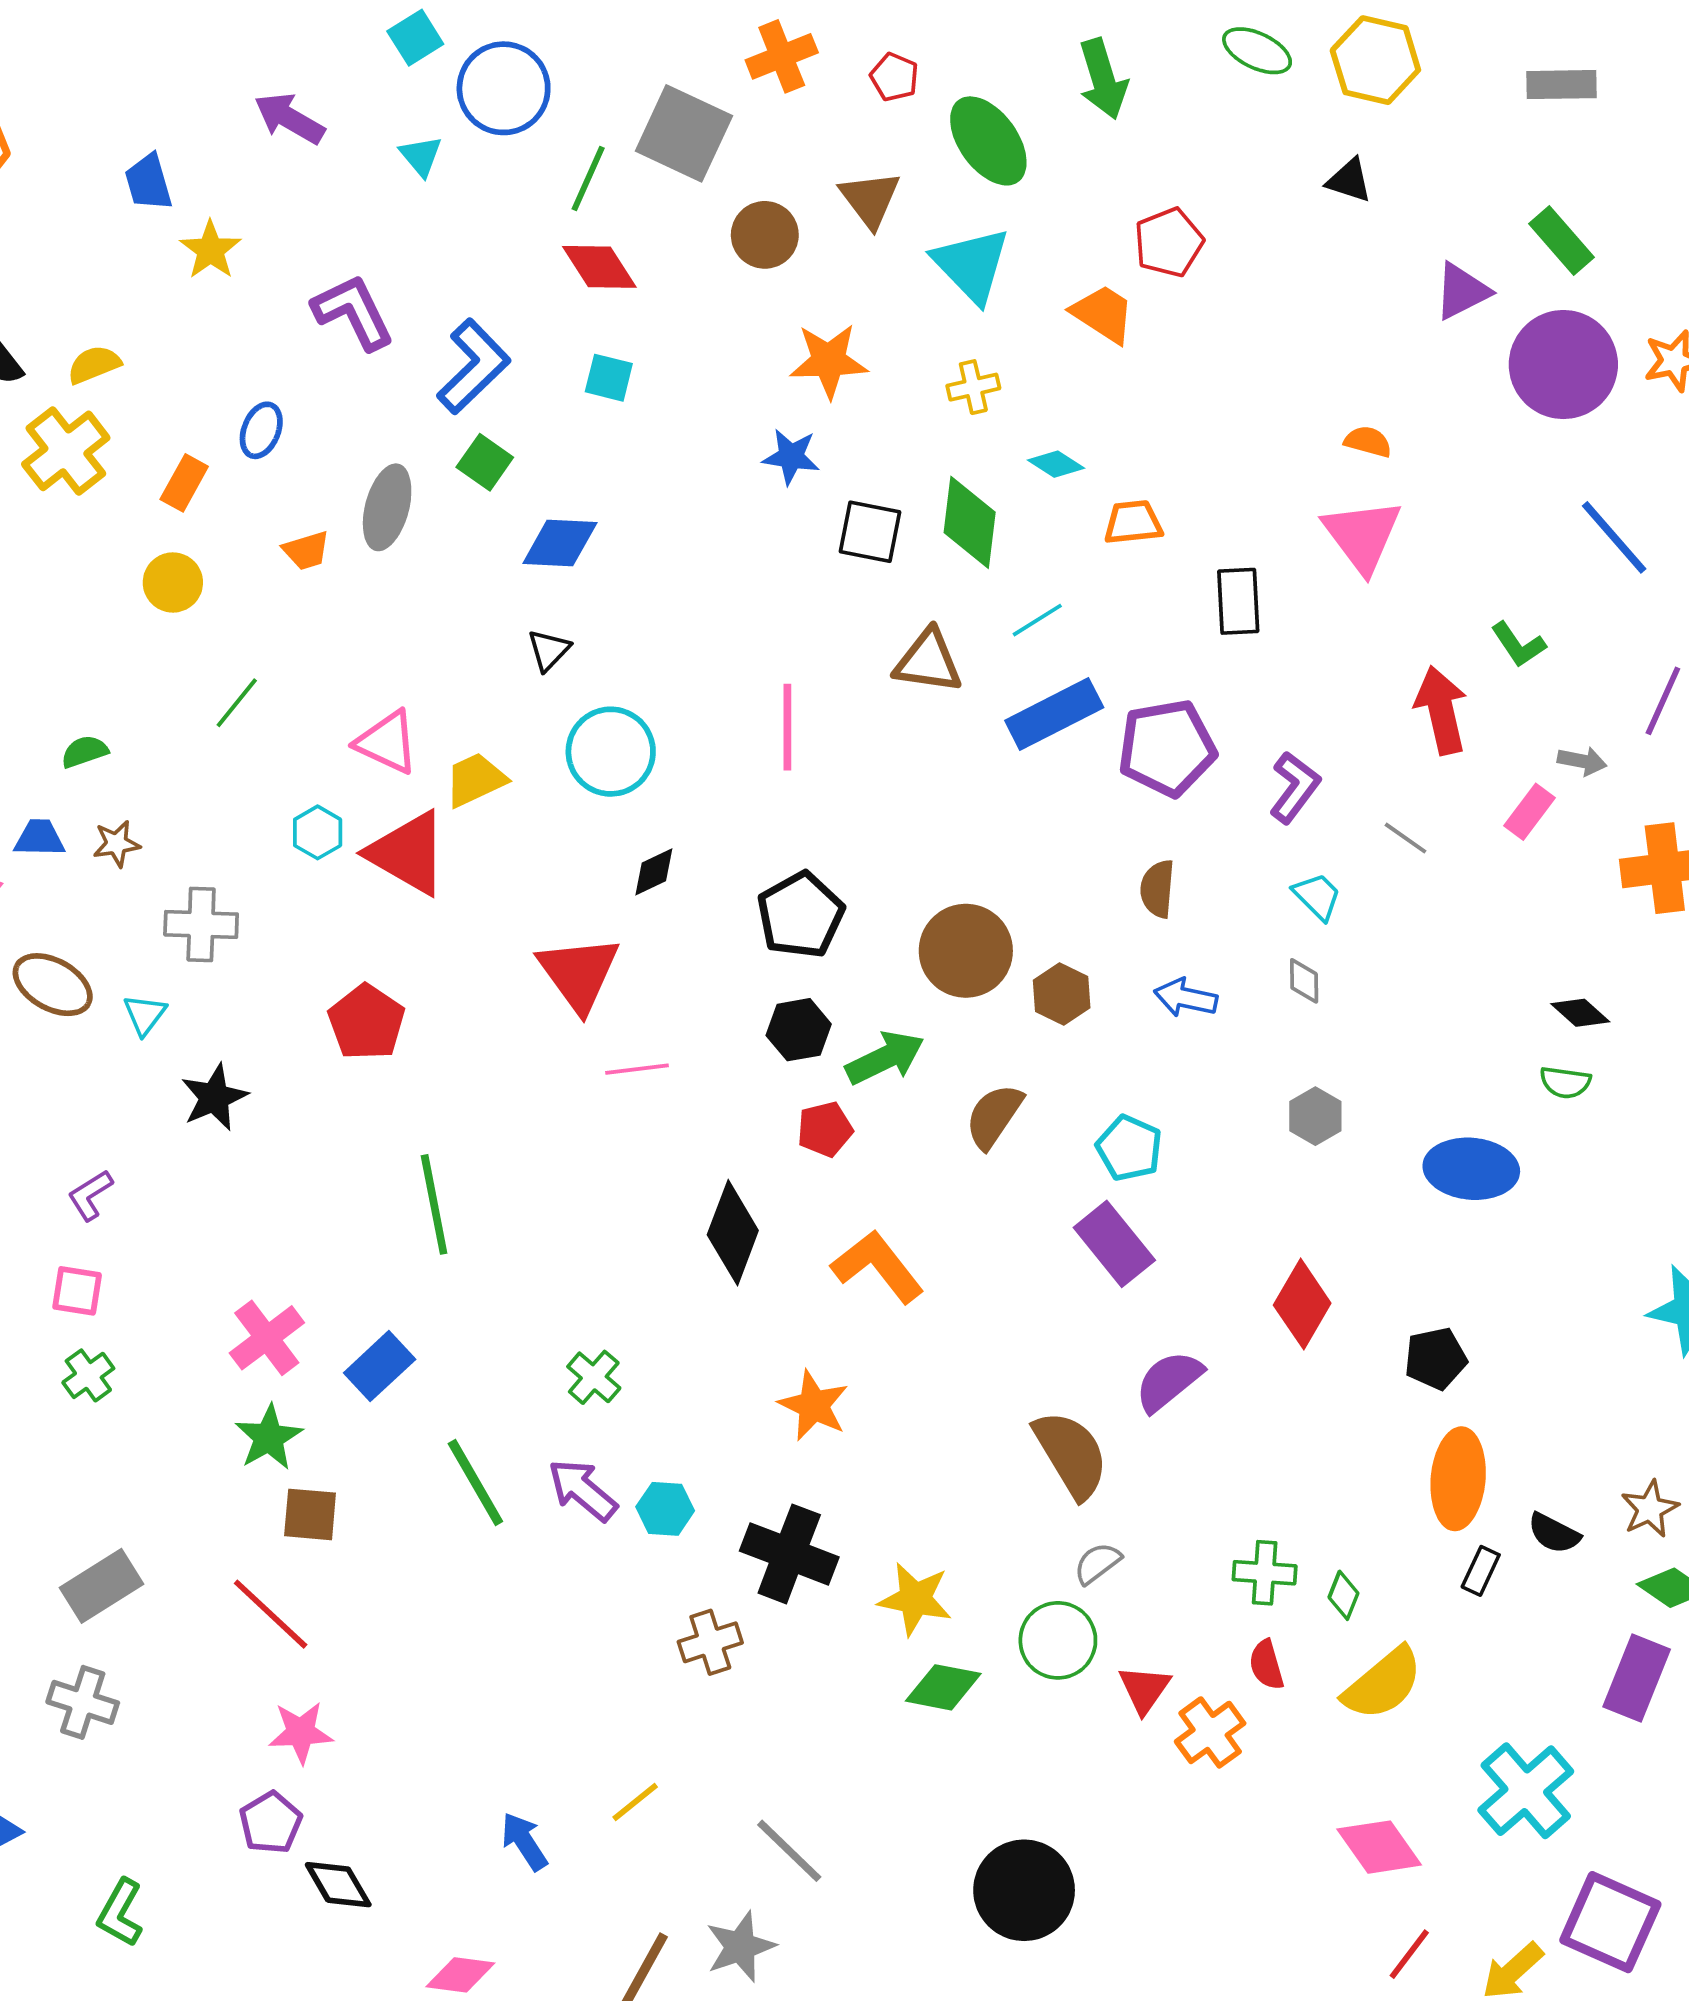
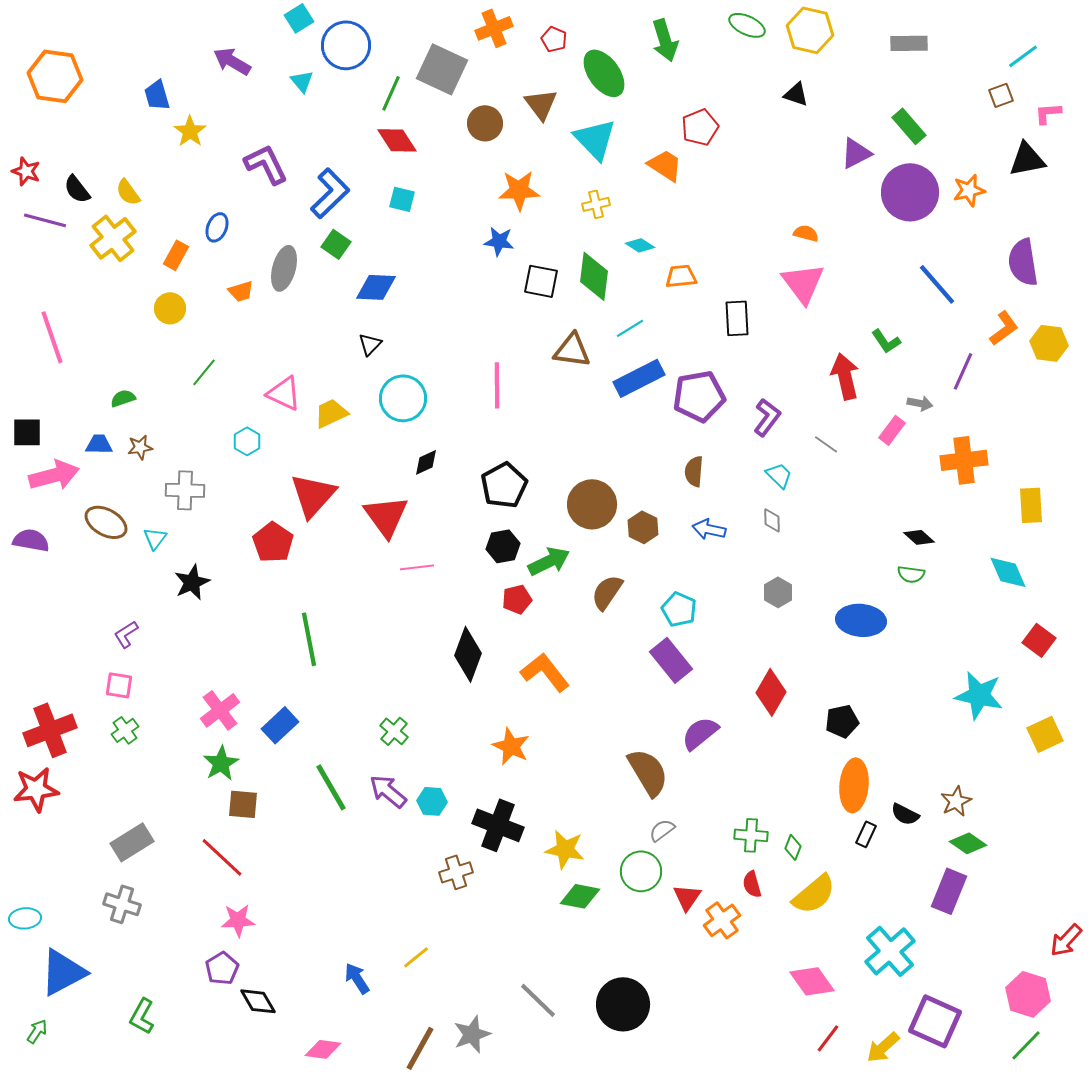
yellow semicircle: (94, 365) -> (128, 192), turned -104
red triangle: (408, 853) -> (313, 495), moved, turned 42
gray line: (789, 1851) -> (538, 1000), moved

